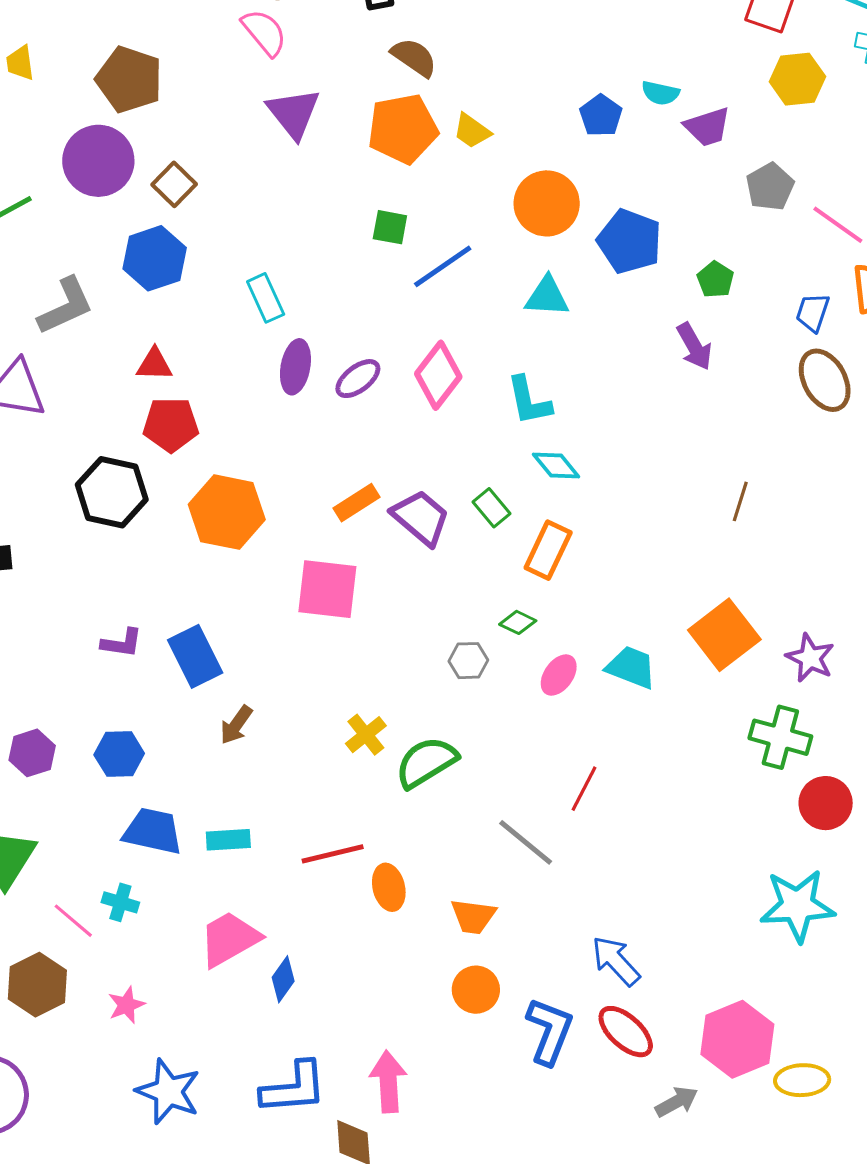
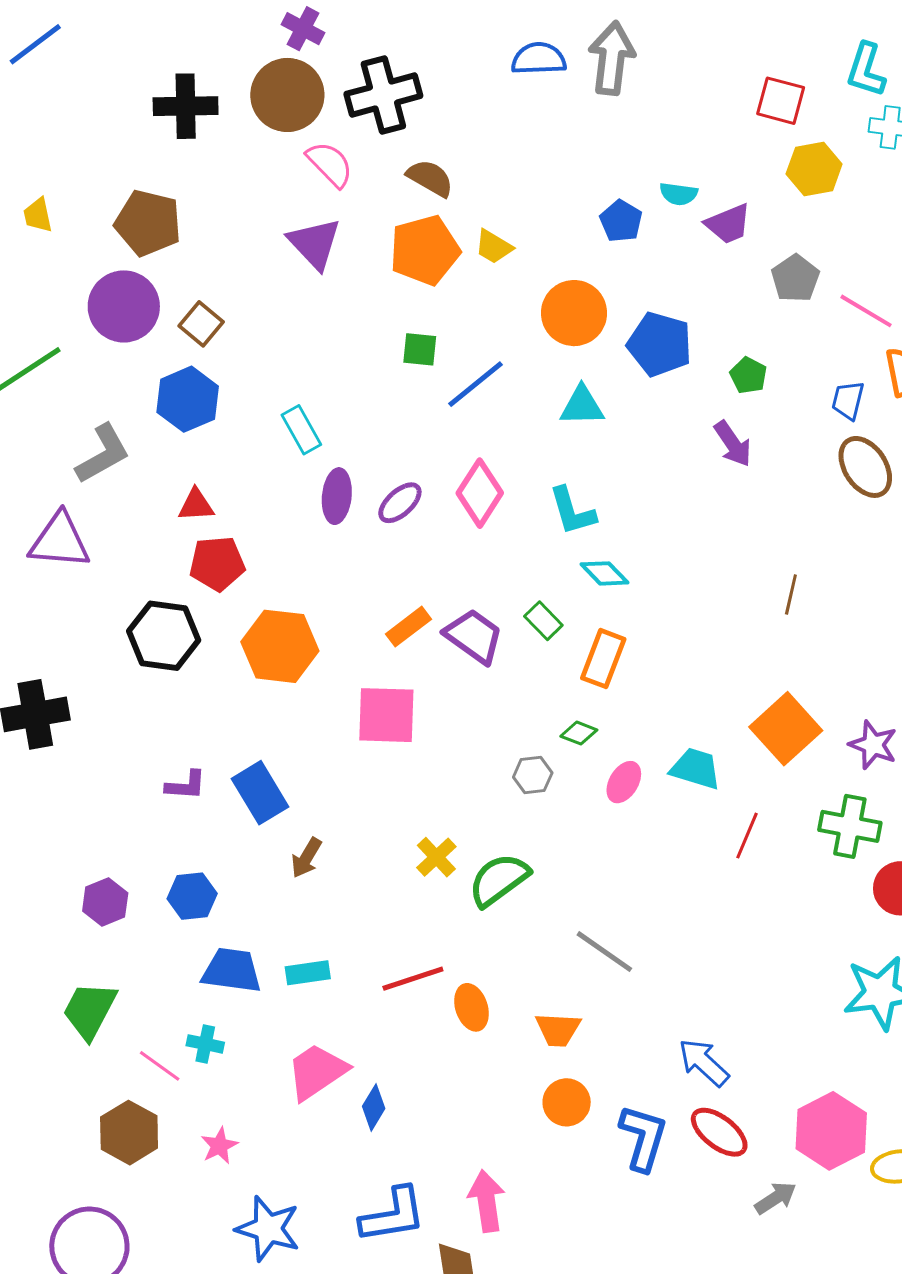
pink semicircle: (264, 32) -> (330, 164), moved
red line: (584, 789) -> (747, 836), moved

